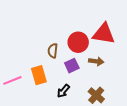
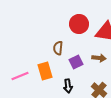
red circle: (78, 42) -> (79, 24), moved
black arrow: (63, 91) -> (68, 86), turned -48

